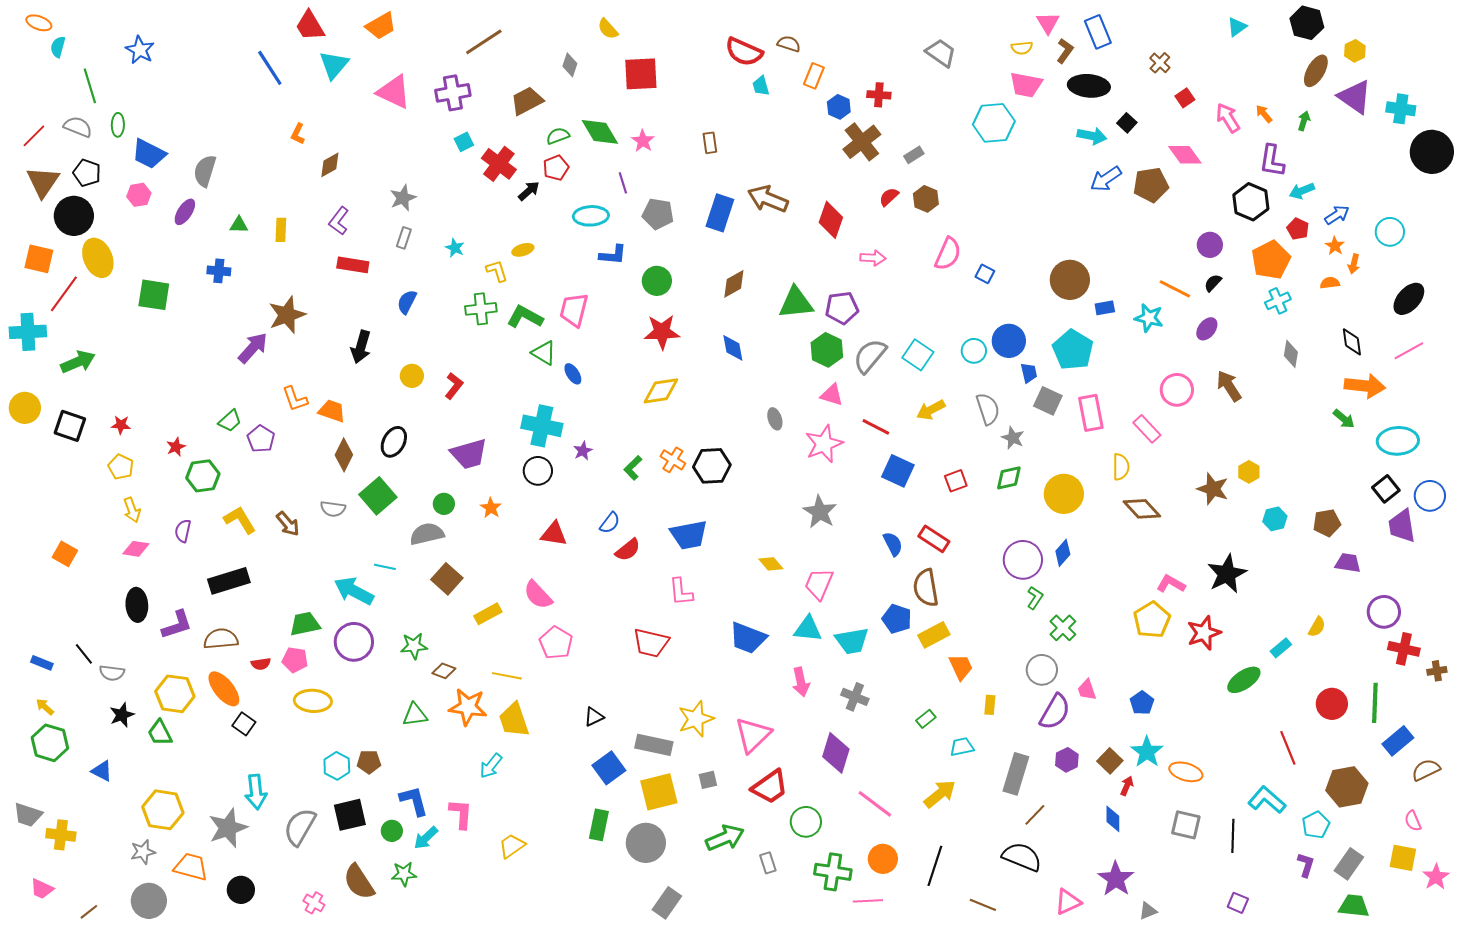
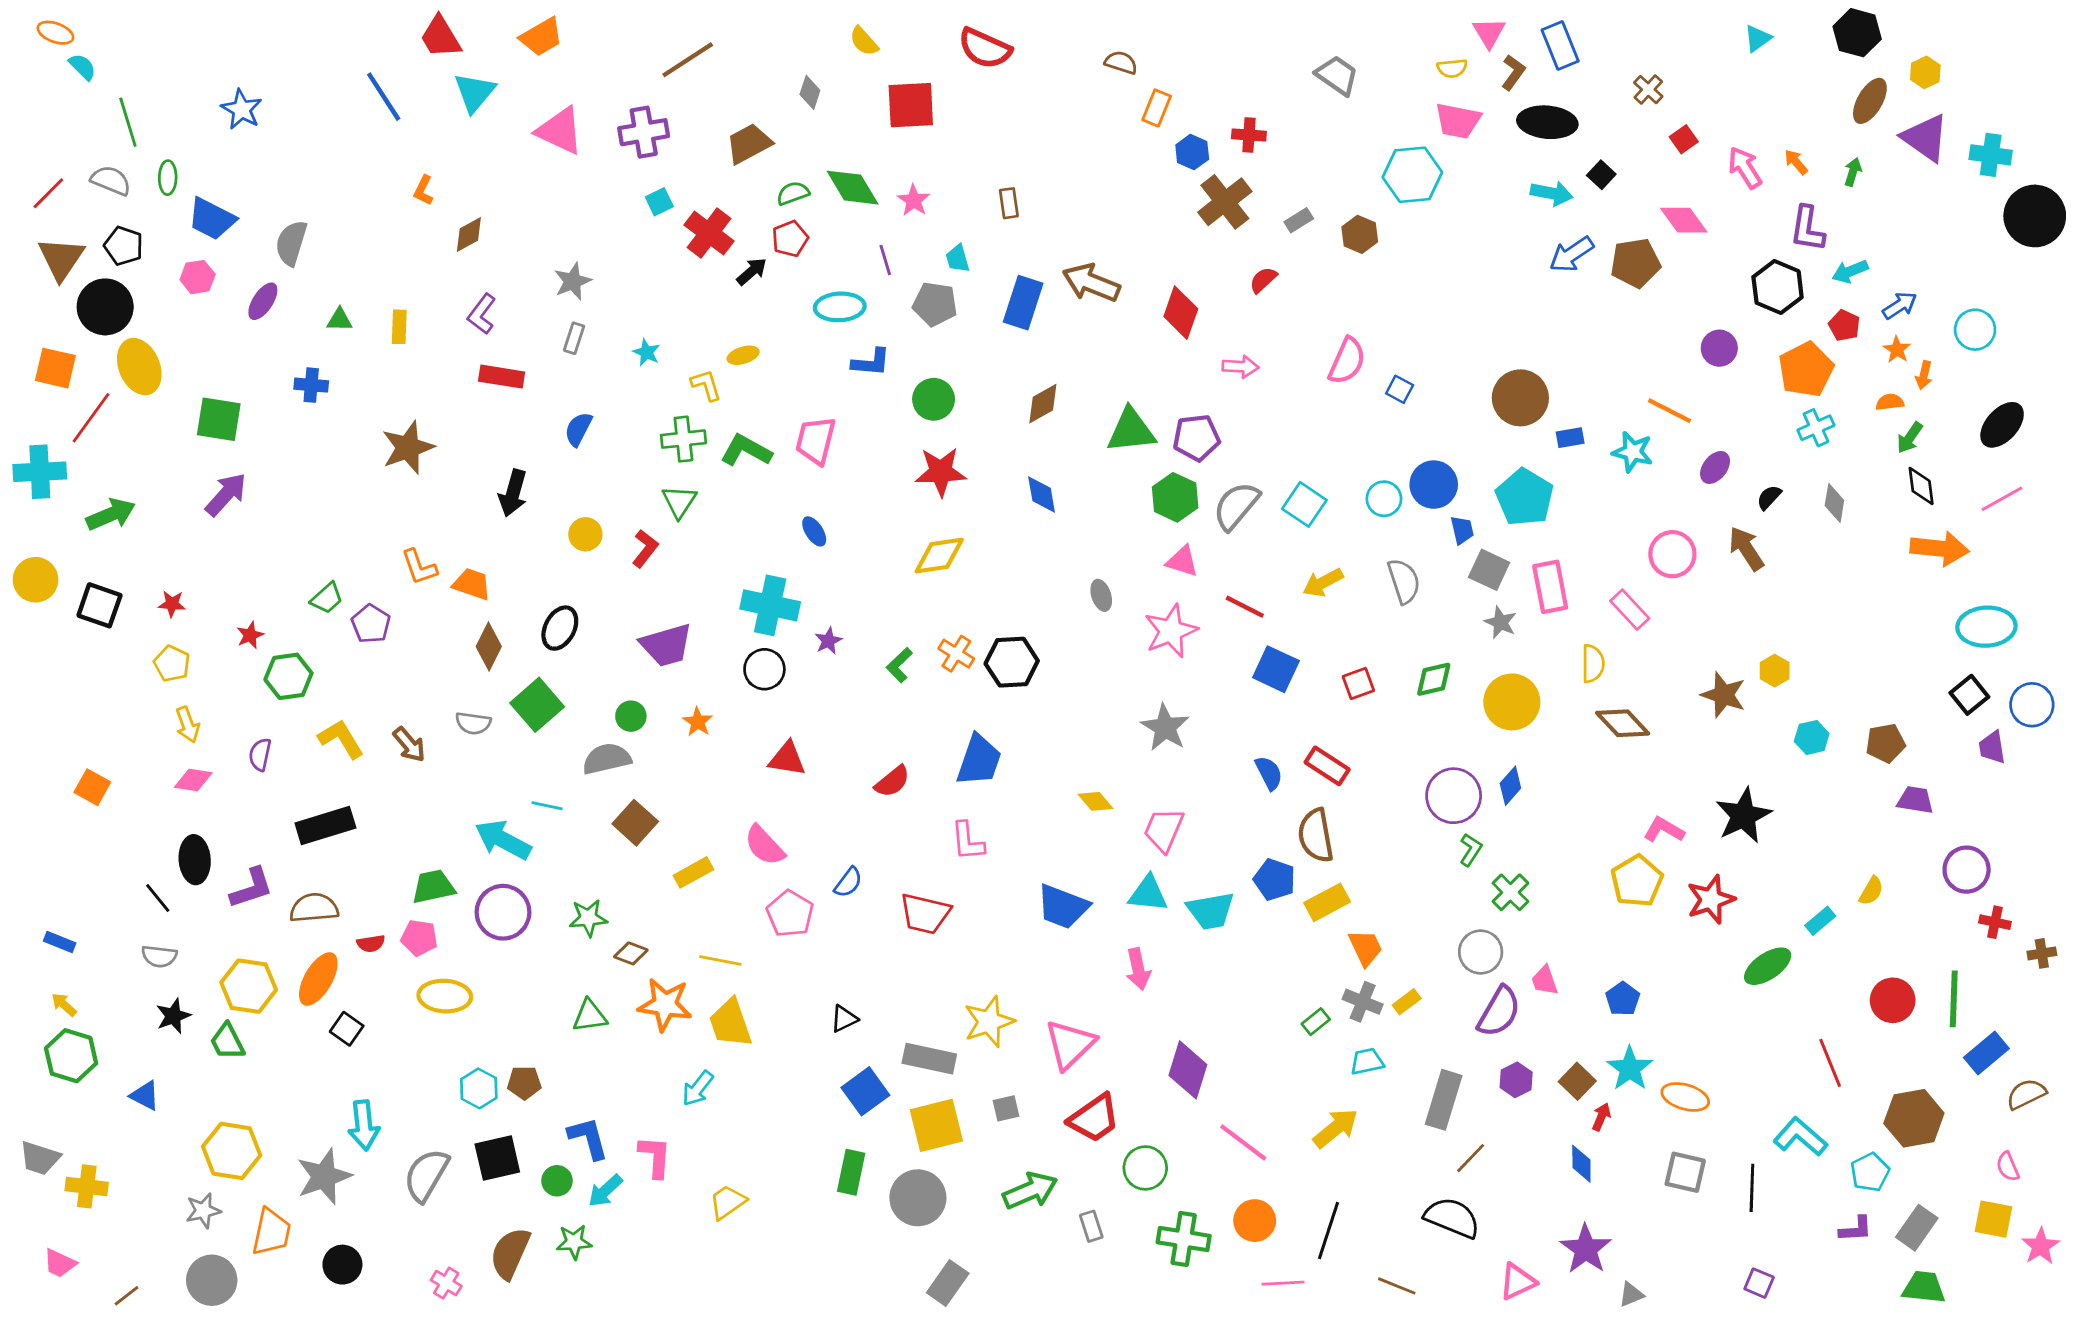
cyan semicircle: (58, 47) -> (82, 67), turned 120
blue star: (140, 50) -> (242, 109), moved
red semicircle: (744, 52) -> (985, 48), moved
cyan trapezoid: (761, 86) -> (958, 259), moved
brown hexagon: (926, 199) -> (1360, 234), moved
black semicircle: (1213, 283) -> (1769, 497), moved
purple arrow: (253, 348) -> (226, 494), moved
green triangle: (544, 353) -> (679, 502), moved, turned 32
green arrow: (1344, 419) -> (1910, 438), moved, turned 85
gray star: (1013, 438) -> (1500, 622), moved
blue semicircle: (610, 523) -> (848, 882), moved
purple trapezoid: (1402, 526) -> (1992, 747), size x0.7
blue trapezoid: (689, 535) -> (979, 760), turned -60
red cross: (1404, 649) -> (1995, 922), size x0.7
black line: (84, 654) -> (158, 898), moved
orange ellipse: (224, 689) -> (318, 979), turned 69
gray cross: (855, 697) -> (1363, 1002), moved
yellow rectangle: (990, 705) -> (1407, 1002), turned 48
purple L-shape: (1306, 865) -> (1856, 1229), turned 70
orange trapezoid: (191, 867) -> (271, 1232), turned 87
brown semicircle: (359, 882) -> (510, 1253), turned 57
pink line: (868, 901) -> (1283, 1283), moved

